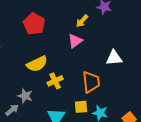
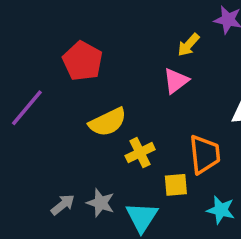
red pentagon: (34, 24) -> (83, 61), moved
gray star: (25, 96) -> (101, 203), moved
yellow square: (81, 107) -> (176, 185), moved

